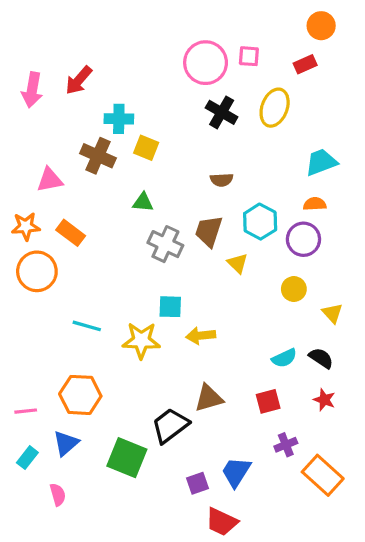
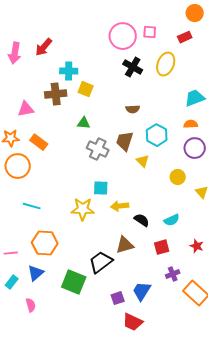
brown cross: (98, 156) -> (56, 94), turned -30
purple circle: (303, 239) -> (195, 148), moved
cyan line: (87, 326) -> (32, 206), moved
black semicircle: (321, 358) -> (142, 220), moved

